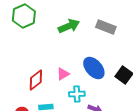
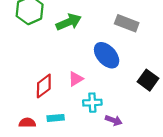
green arrow: (69, 26) -> (69, 22), moved
blue ellipse: (94, 68) -> (107, 55), moved

